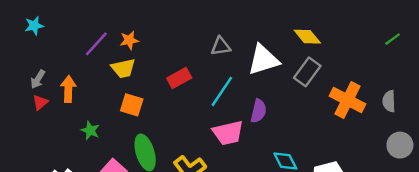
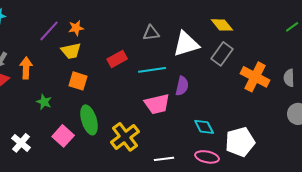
cyan line: (222, 91) -> (152, 70), turned 48

